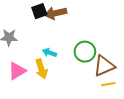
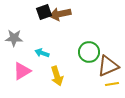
cyan arrow: (49, 53) -> (42, 53), moved
yellow arrow: (41, 69) -> (57, 76), moved

